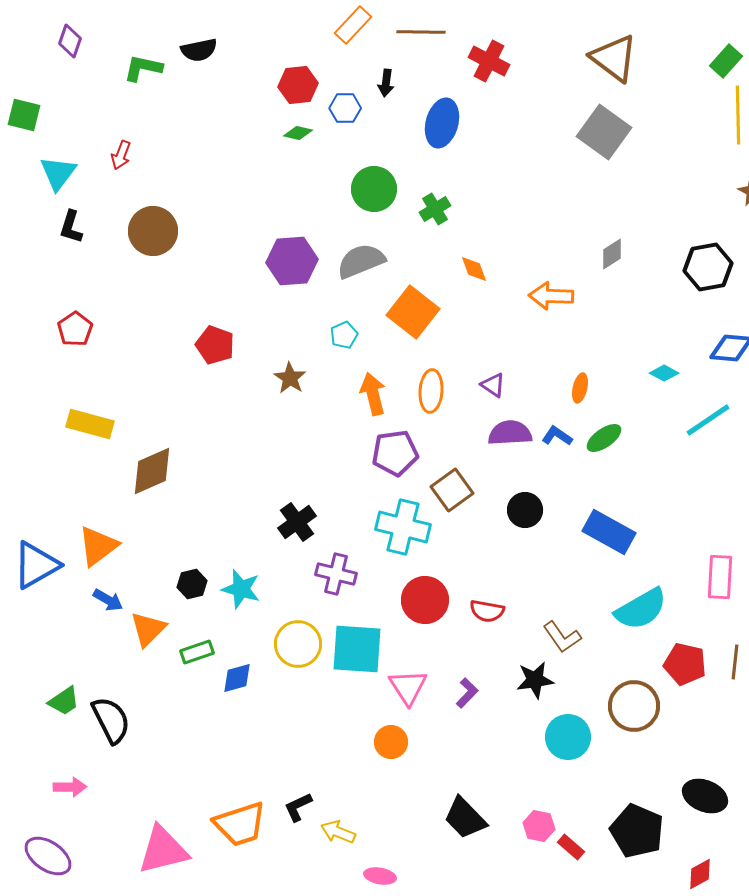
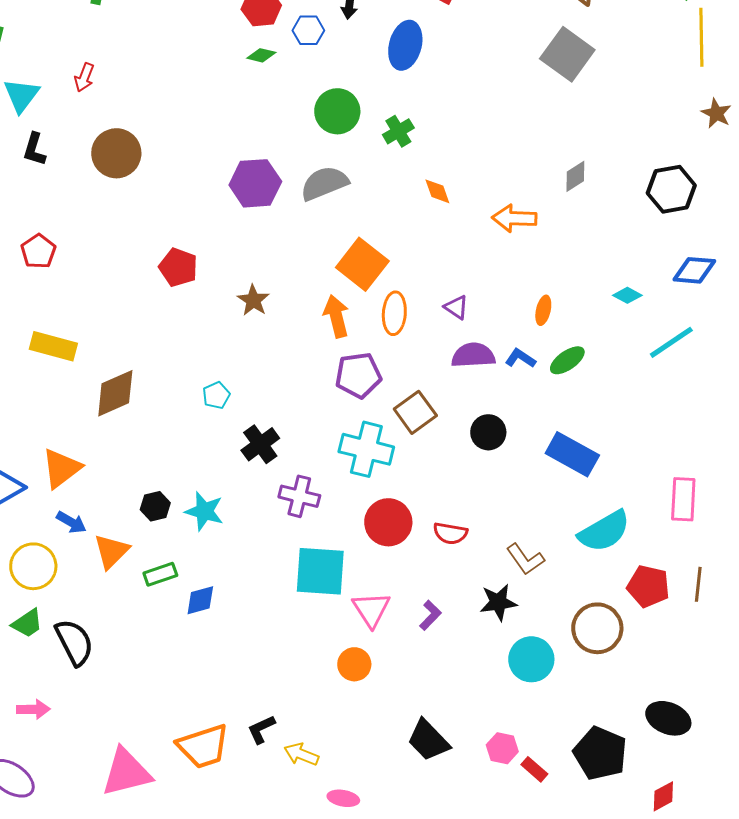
orange square: (413, 312) -> (362, 264), moved
cyan pentagon: (344, 335) -> (216, 395), moved
yellow circle: (298, 644) -> (33, 566), moved

